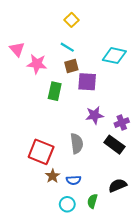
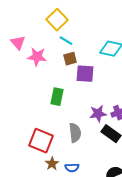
yellow square: (71, 20) -> (57, 20), moved, size x1.5
green rectangle: (55, 91) -> (57, 97), moved
purple star: (94, 115) -> (98, 114), moved

